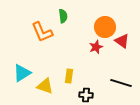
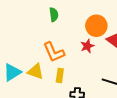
orange L-shape: (42, 32) -> (54, 52), moved
yellow triangle: (45, 86) -> (36, 71), moved

